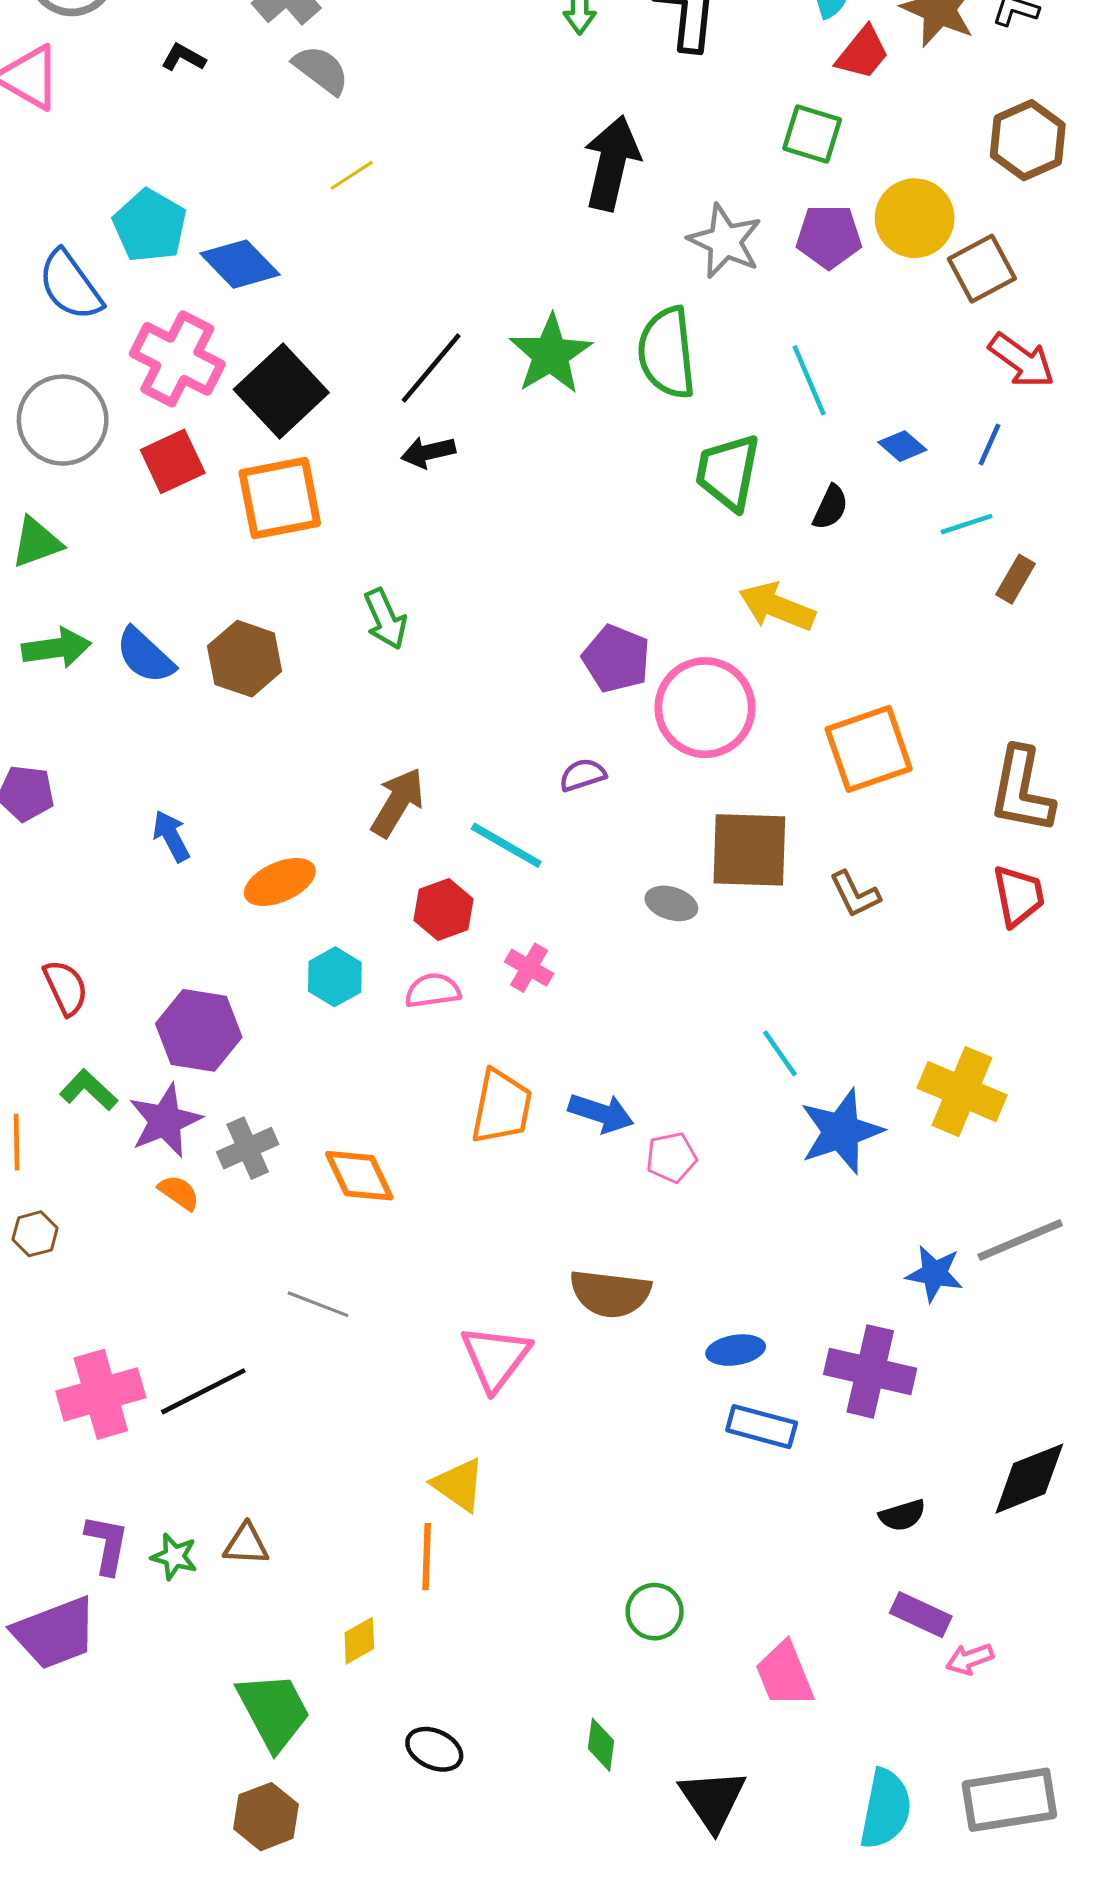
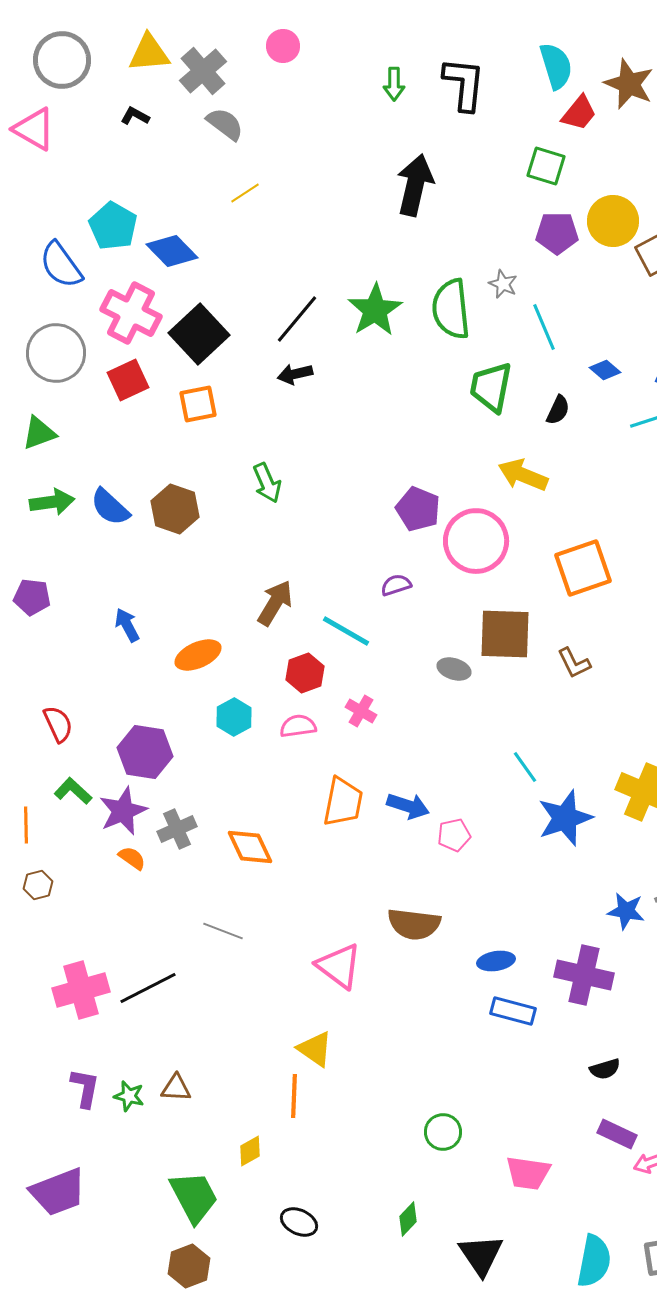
gray star: (725, 241) -> (503, 284), moved, size x0.6
orange square: (280, 498) -> (198, 404), size x0.7
pink triangle: (495, 1358) -> (339, 966), turned -30
purple trapezoid: (55, 1633) -> (58, 1192), moved
pink trapezoid: (785, 1674) -> (528, 1173), turned -60
green diamond: (601, 1745) -> (408, 1219), turned 36

